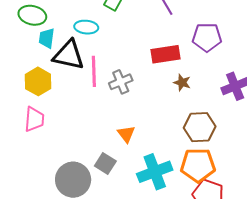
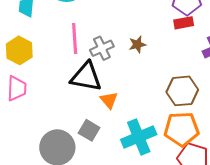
red rectangle: (166, 54) -> (184, 23), moved, size x0.7
black triangle: (69, 55) -> (86, 77), moved
brown star: (182, 83) -> (137, 45), moved, turned -30

